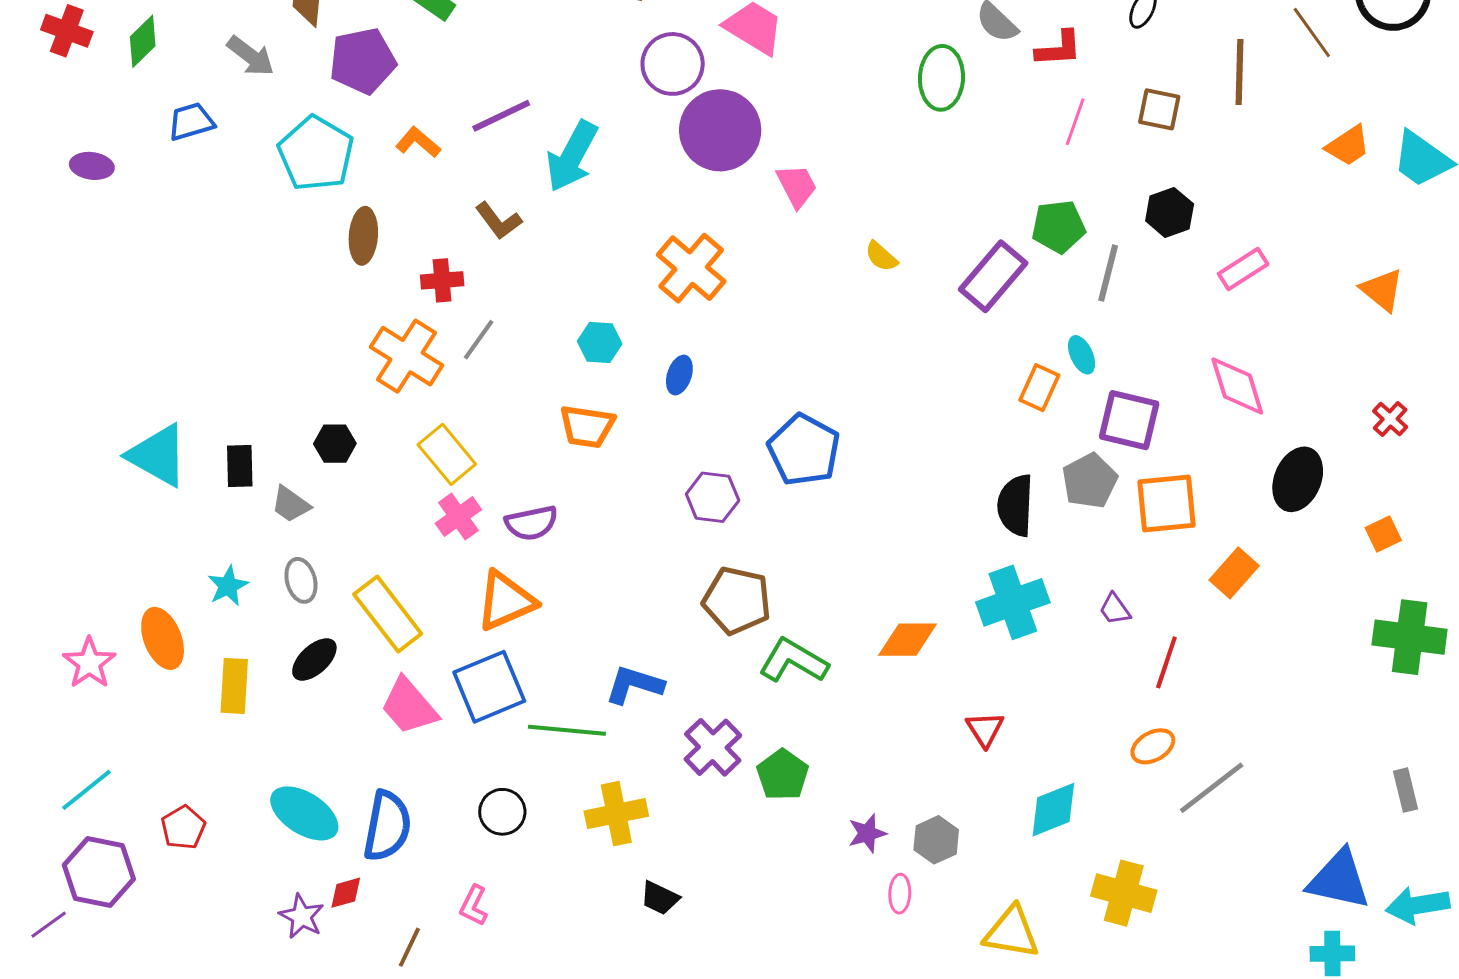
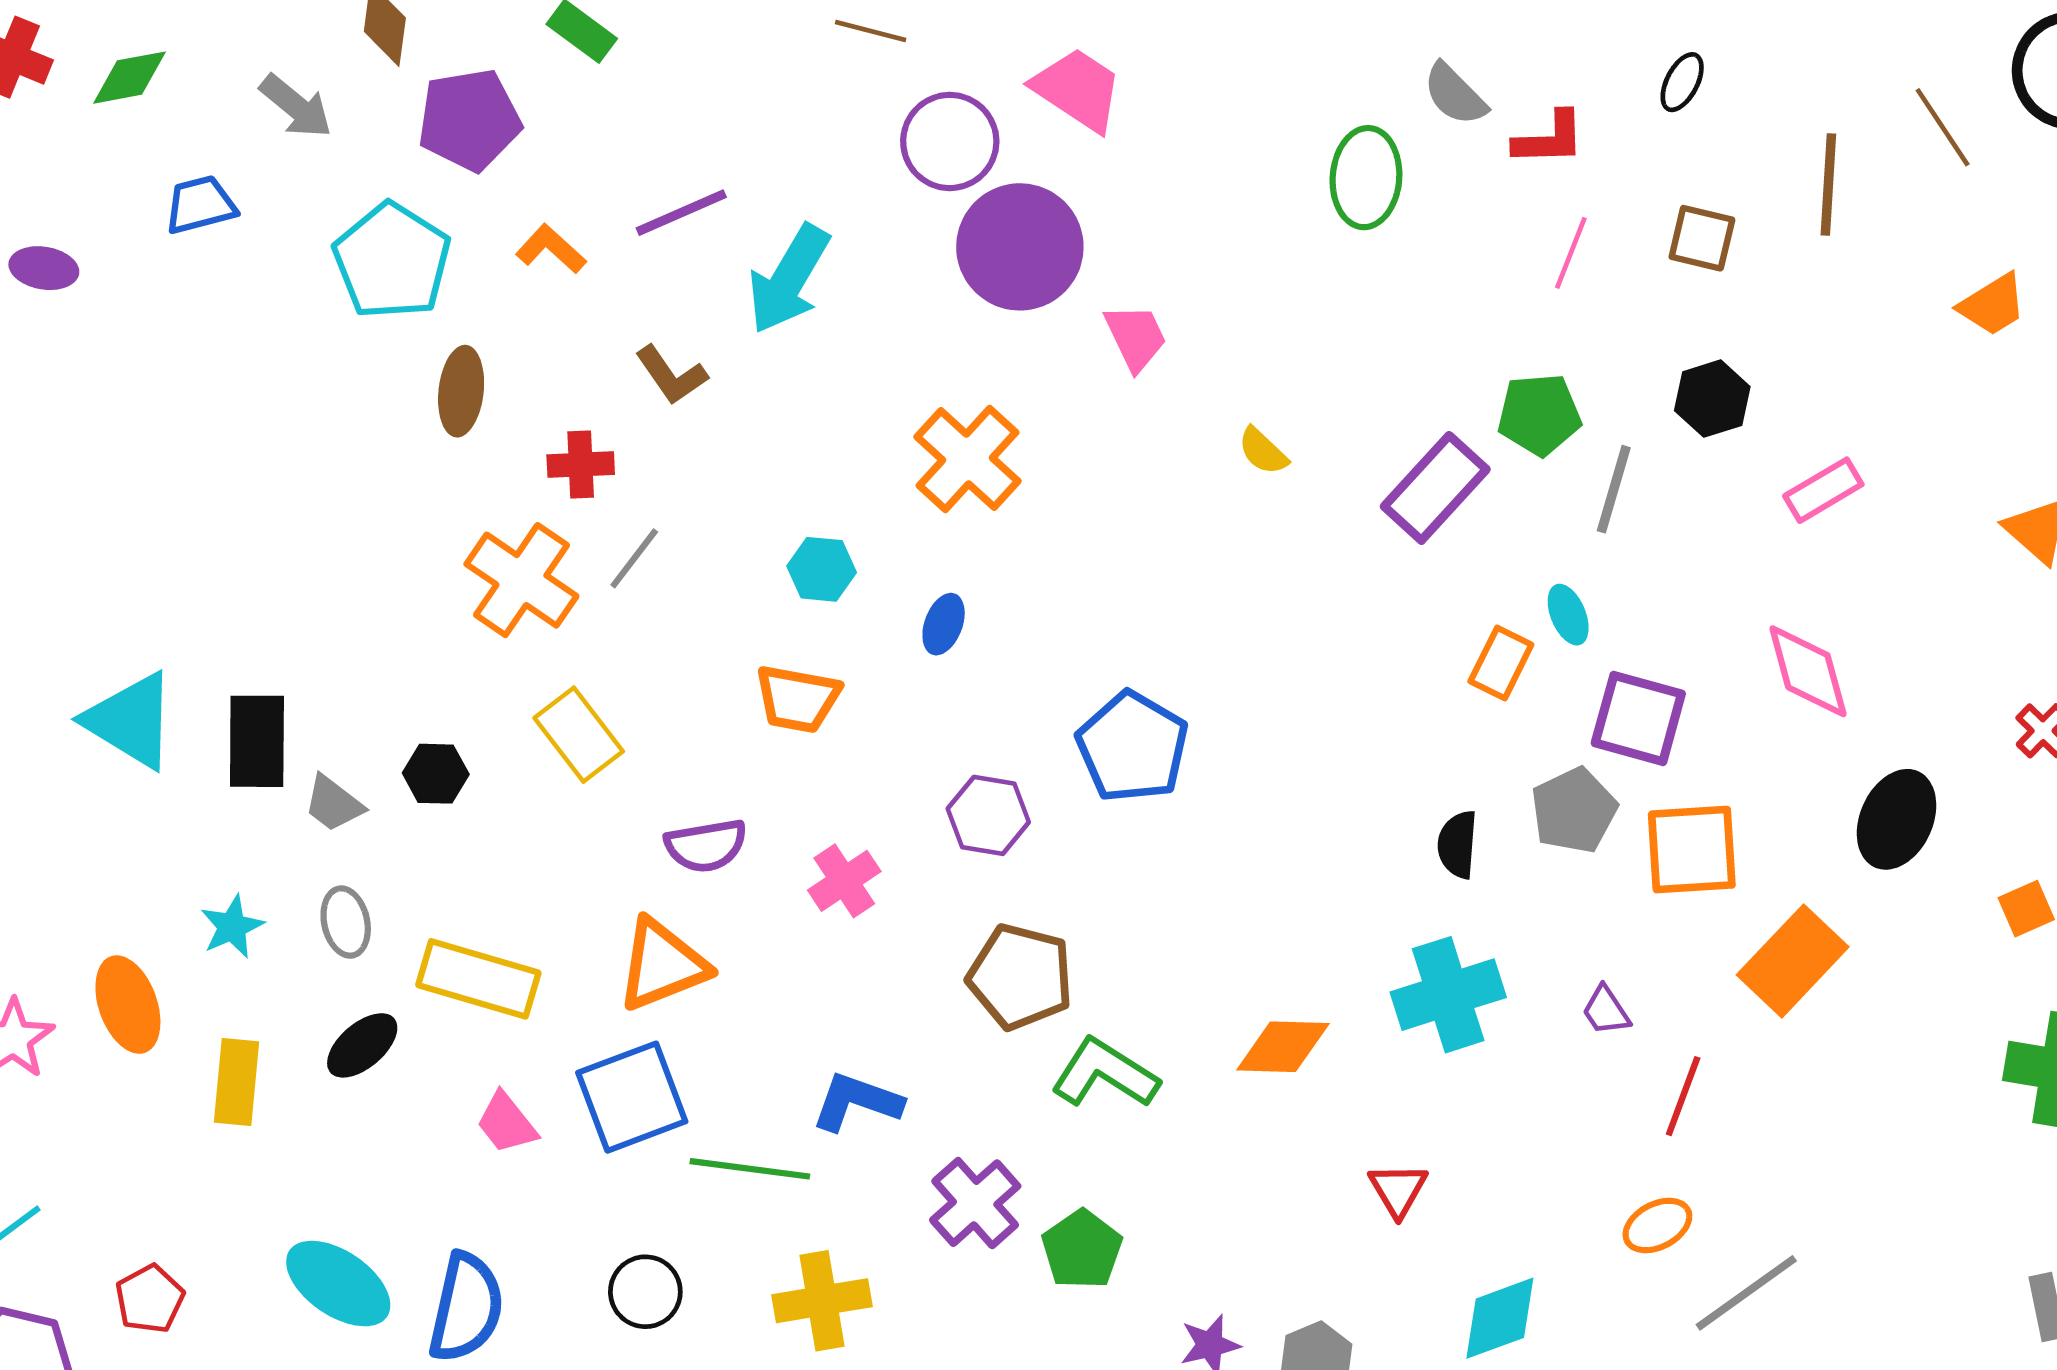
green diamond: (143, 41) -> (129, 78), turned 32
black hexagon: (335, 444) -> (436, 774), moved
black rectangle: (240, 466) -> (257, 741), size x1.4
black semicircle: (1015, 505) -> (1458, 844), size x0.7
pink cross: (458, 516) -> (844, 881), moved
orange rectangle: (1234, 573) -> (1793, 961), size x1.4
yellow rectangle: (388, 614) -> (478, 979), turned -38
pink trapezoid: (409, 706) -> (506, 1123), size x0.7

